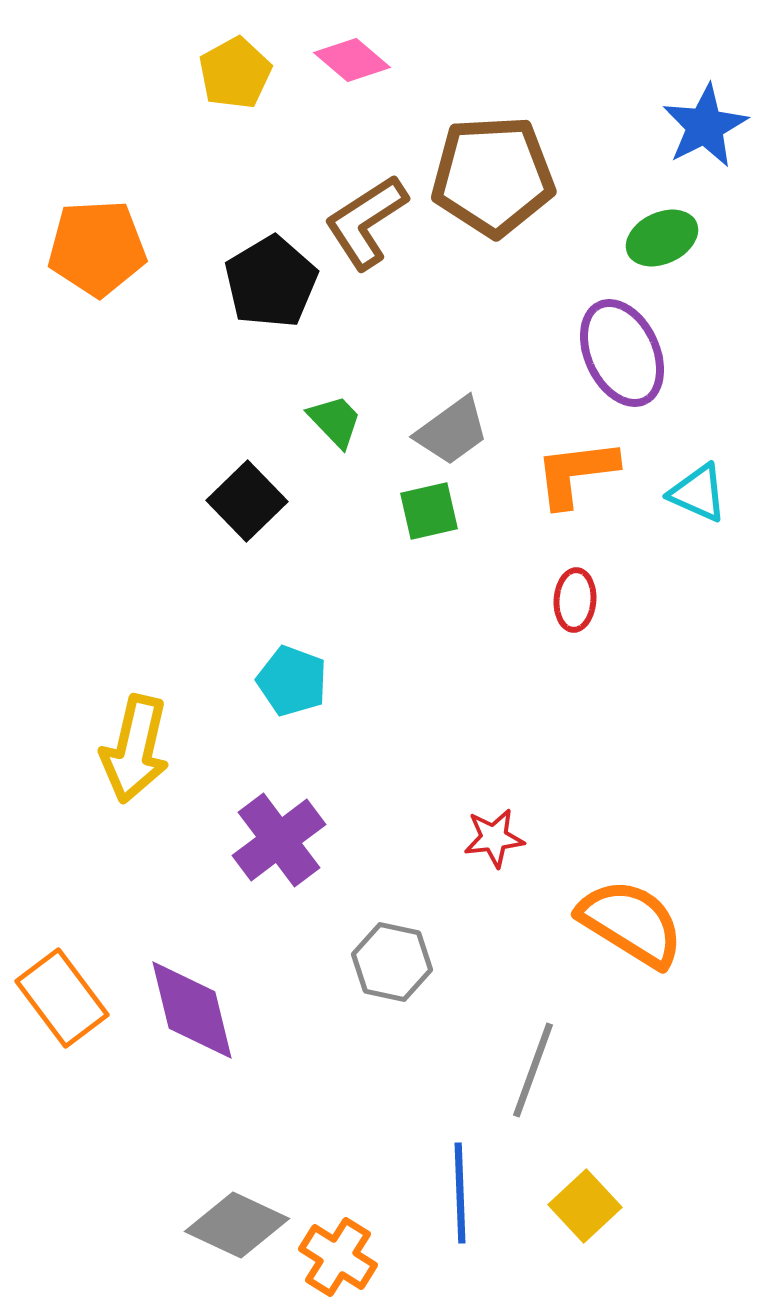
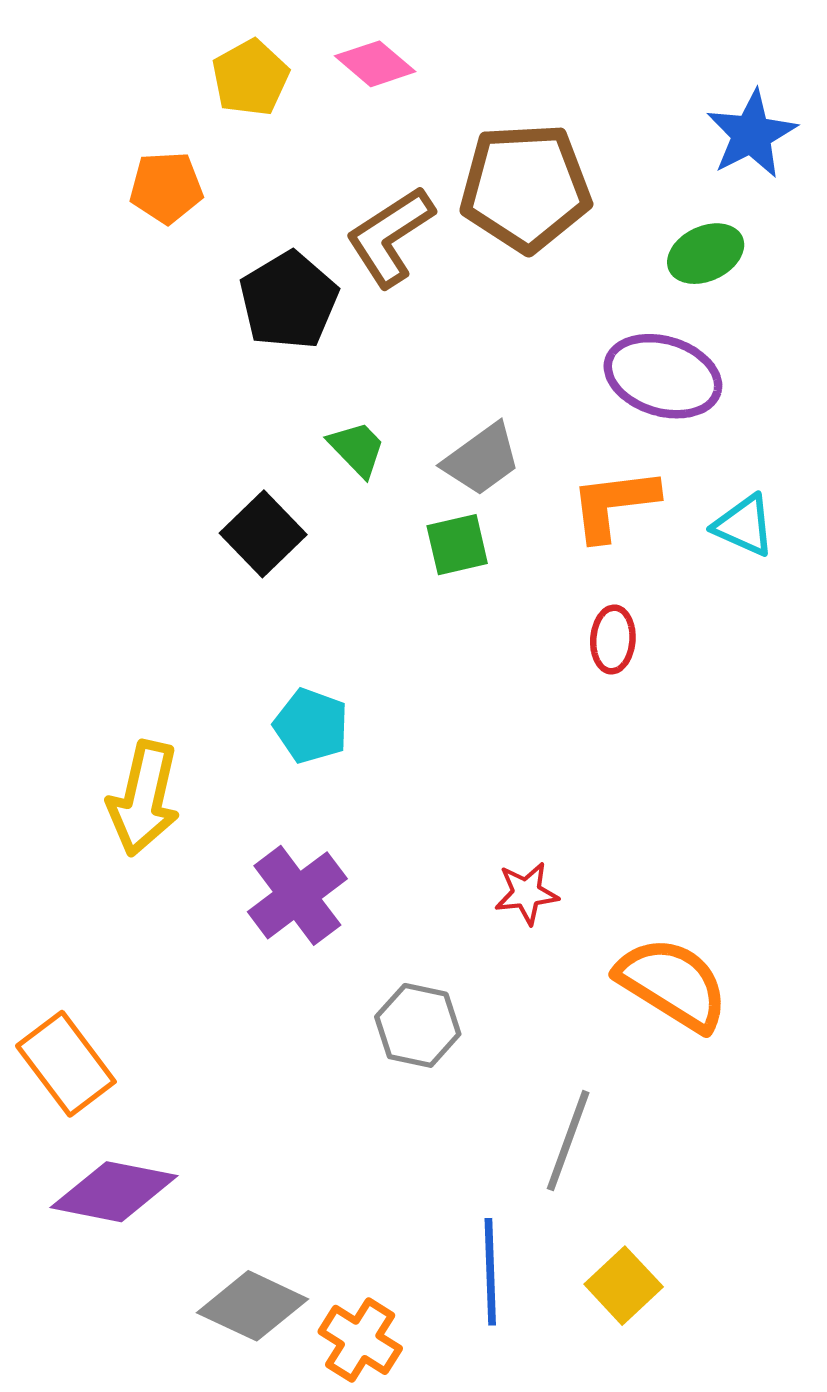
orange pentagon: (97, 248) -> (166, 187), moved, size x0.7
purple ellipse: (622, 353) -> (663, 376), turned -48
purple diamond: (192, 1010) -> (114, 1192), moved, turned -65

